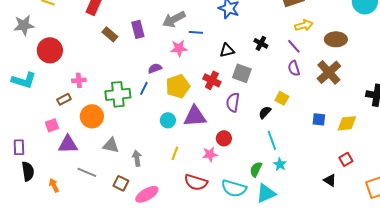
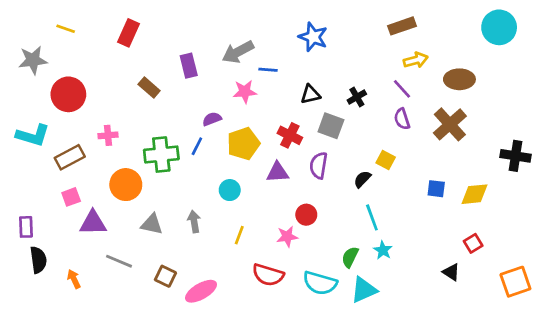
brown rectangle: (110, 34) -> (149, 88), moved
black cross: (261, 43) -> (357, 97), moved, turned 32
brown rectangle: (64, 99) -> (70, 157), moved, size x1.5
purple triangle: (195, 116) -> (278, 172), moved, size x0.7
gray arrow: (137, 158) -> (194, 221), moved

